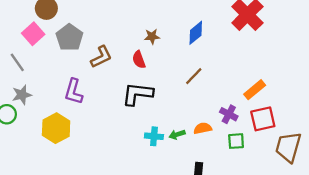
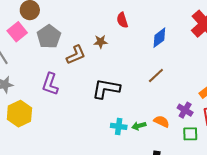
brown star: (152, 37) -> (101, 42), moved
red semicircle: (139, 60) -> (122, 20), moved
yellow hexagon: (56, 128) -> (19, 114), moved
orange semicircle: (203, 128) -> (162, 121), turned 35

